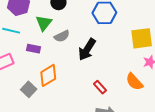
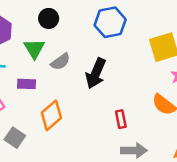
red rectangle: (100, 87) -> (121, 119), turned 40
gray square: (29, 89) -> (15, 138), moved

